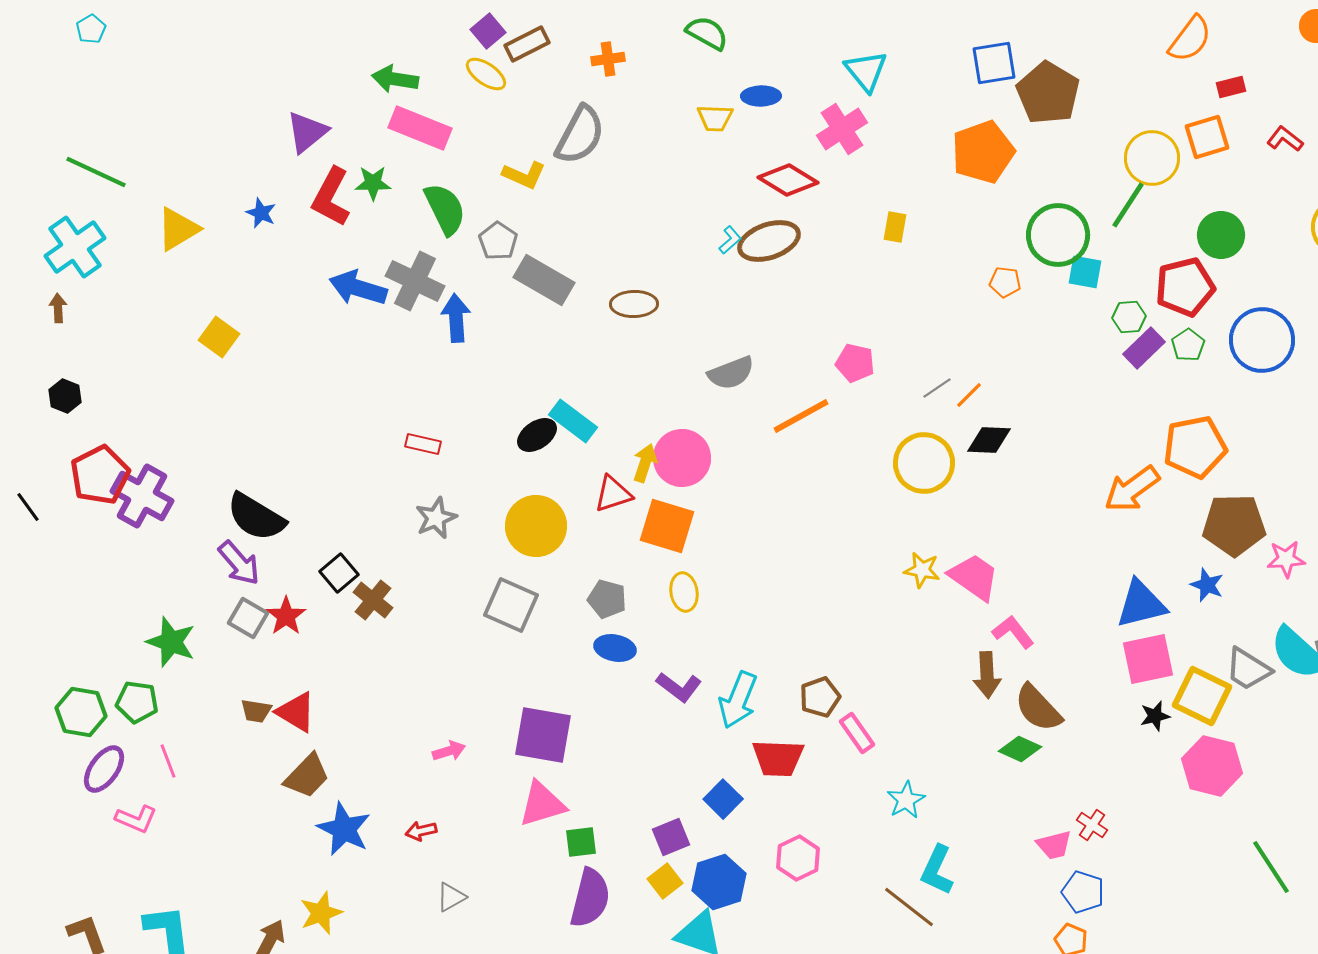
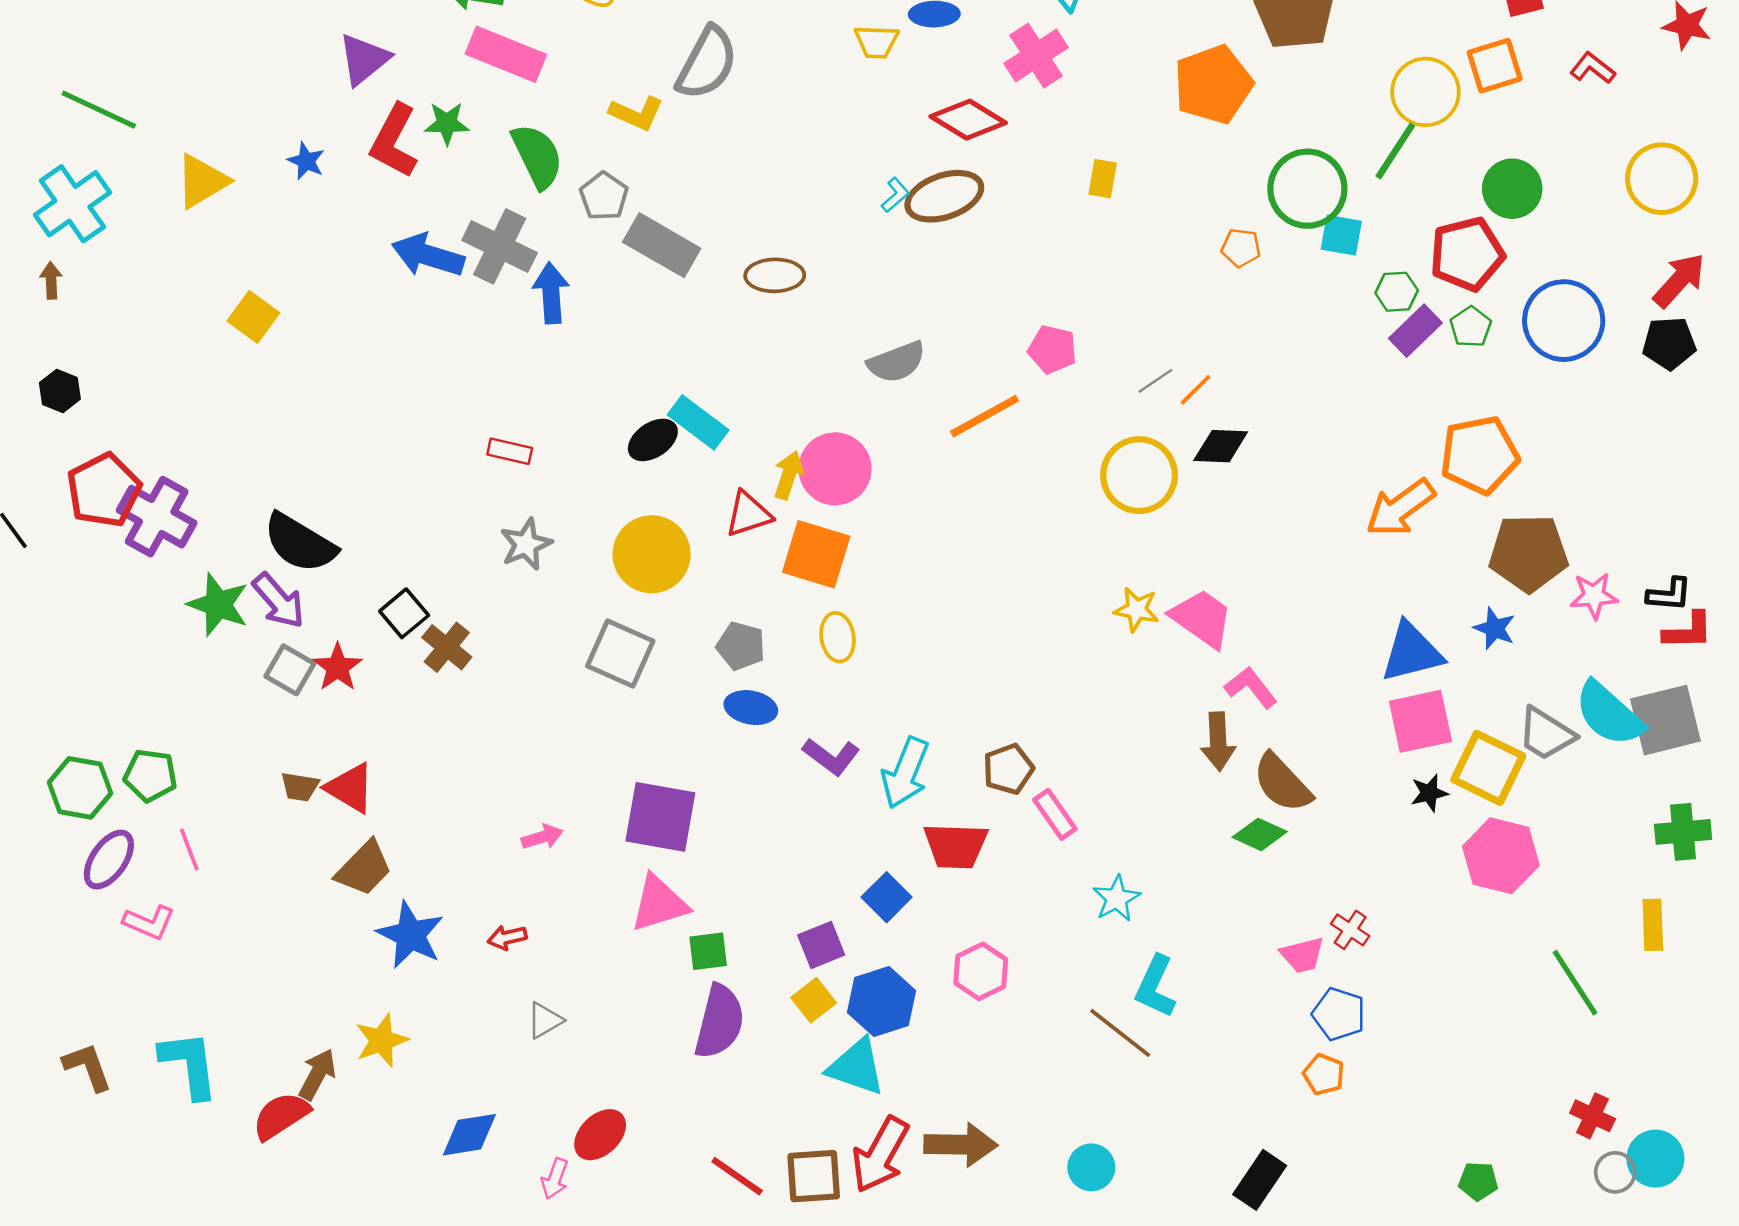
green star: (171, 642) -> (218, 605), moved

